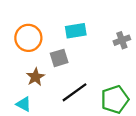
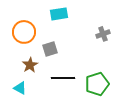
cyan rectangle: (76, 31) -> (59, 14), moved
black line: (75, 92) -> (63, 78), turned 35

